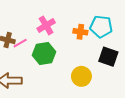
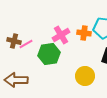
pink cross: (46, 25) -> (61, 35), moved

